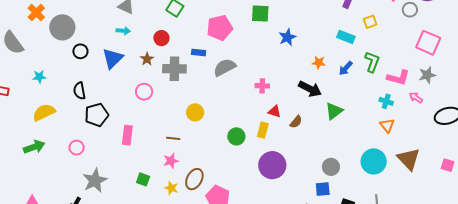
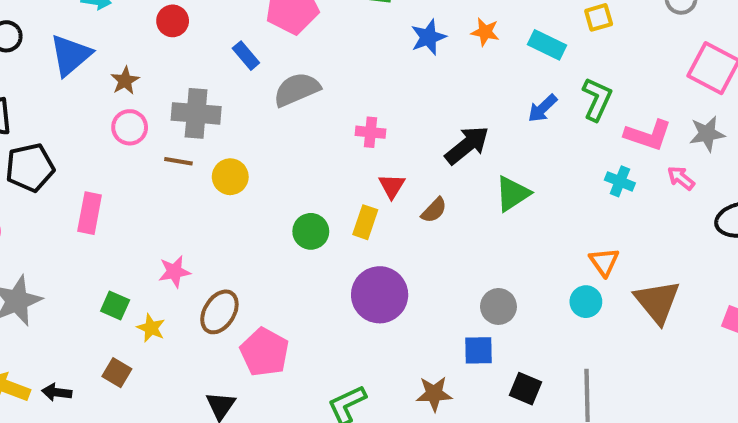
blue rectangle: (199, 53) -> (246, 56), turned 40
brown star: (147, 59) -> (125, 81), moved
orange star: (319, 63) -> (485, 32), moved
gray cross: (174, 69) -> (196, 113), moved
black arrow: (310, 89) -> (467, 145), turned -70
red triangle: (275, 111) -> (392, 186), turned 40
orange triangle: (387, 125) -> (604, 262), moved
brown line: (173, 138) -> (178, 161), moved
cyan circle: (374, 161) -> (586, 302), size x0.6
yellow star: (171, 188) -> (151, 328), moved

